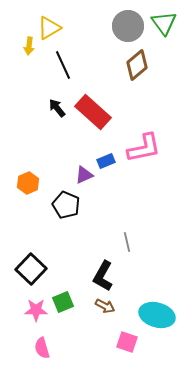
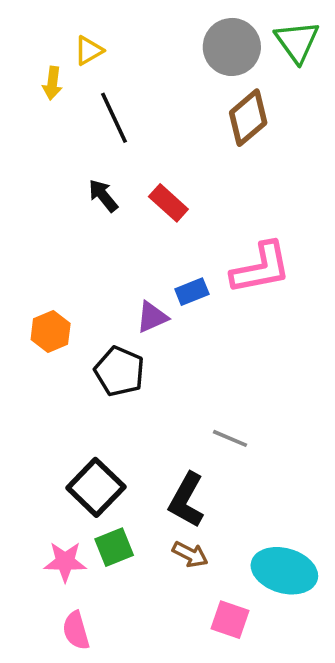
yellow triangle: (49, 28) -> (89, 51), size x0.7
red rectangle: (93, 112) -> (168, 203), size x0.6
gray line: (127, 242) -> (230, 438), turned -54
black square: (31, 269) -> (96, 487), moved

